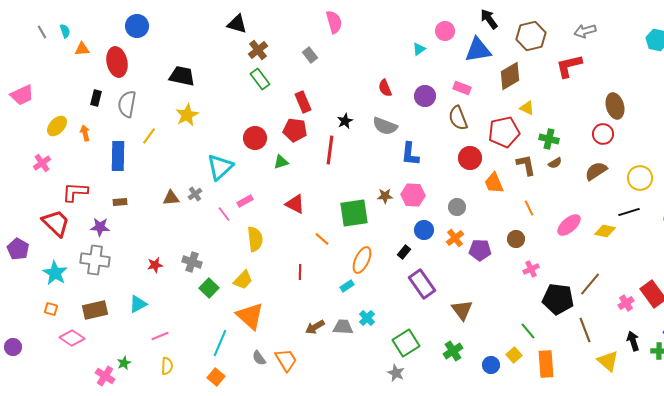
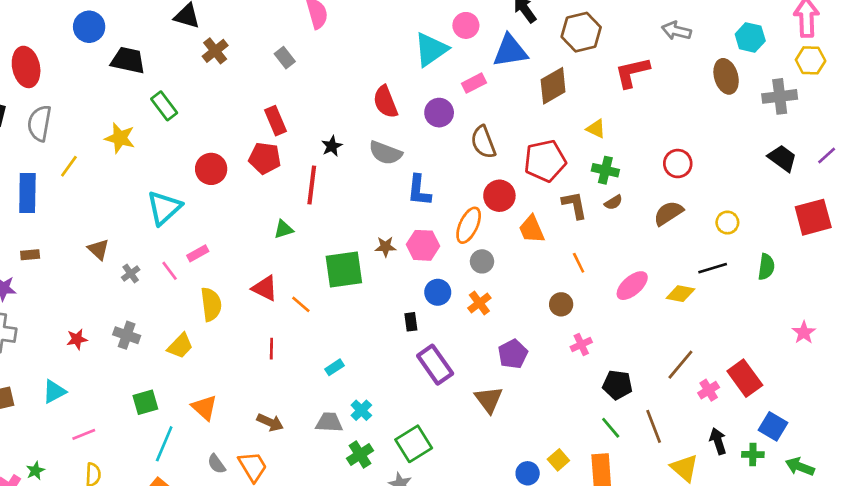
blue circle: (137, 26) -> (89, 27), moved
gray arrow: (585, 31) -> (676, 31), moved, turned 30
cyan triangle: (419, 49) -> (431, 50), size x2.0
black trapezoid: (182, 76) -> (128, 60), moved
green rectangle: (260, 79) -> (164, 106), moved
red semicircle: (385, 88) -> (385, 102), size x1.4
pink rectangle: (462, 88) -> (474, 83), moved, turned -48
brown ellipse: (615, 106) -> (726, 76), moved
yellow triangle: (527, 108) -> (596, 129), moved
yellow star: (187, 115) -> (120, 138), turned -30
green triangle: (281, 162) -> (284, 229), moved
yellow circle: (640, 178) -> (727, 223), size x0.7
gray cross: (195, 194) -> (131, 273), moved
brown triangle: (171, 198) -> (98, 249), turned 48
red triangle: (295, 204) -> (265, 288), moved
purple pentagon: (480, 250) -> (513, 354), moved, turned -30
black rectangle: (404, 252) -> (411, 322), turned -48
orange ellipse: (362, 260) -> (469, 225), moved
yellow trapezoid: (243, 280) -> (180, 346), moved
brown line: (590, 284) -> (680, 365), moved
green square: (209, 288) -> (145, 402), moved, turned 30
black pentagon: (558, 299) -> (617, 385), size x0.7
orange triangle: (250, 316) -> (204, 408), size x0.7
brown arrow: (315, 327) -> (270, 422), moved, turned -126
green line: (528, 331) -> (611, 428), moved
green cross: (453, 351) -> (360, 455), moved

